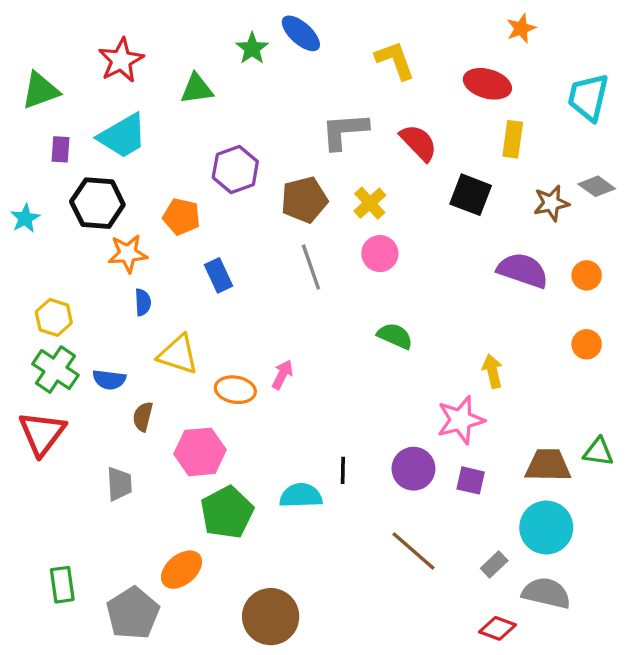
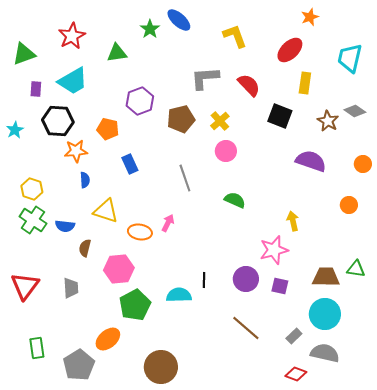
red ellipse: (487, 84) -> (290, 50), turned -60
brown star: (551, 203) -> (328, 121), turned -30
gray line: (311, 267) -> (185, 178), moved
orange circle: (587, 275) -> (363, 164), moved
red triangle: (42, 433) -> (25, 286), moved

